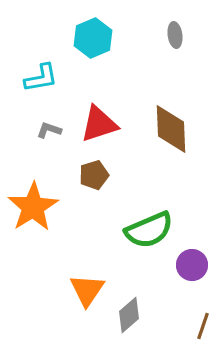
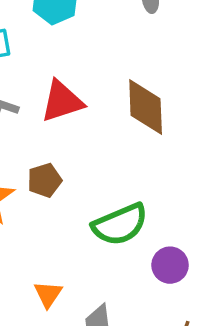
brown pentagon: (94, 175) -> (45, 180), moved
orange triangle: (87, 290) -> (48, 294), size x0.7

